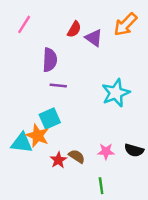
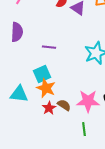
purple semicircle: (50, 60) -> (17, 32), moved
orange star: (38, 136) -> (46, 88), moved
pink star: (106, 151) -> (88, 101), size x1.6

